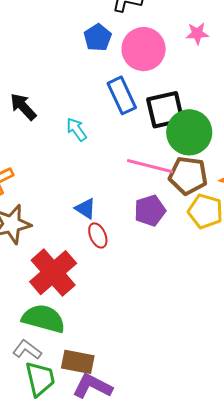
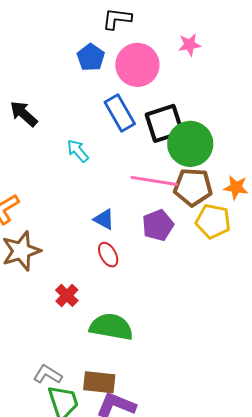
black arrow: (23, 107) -> (24, 114), moved
blue triangle: (85, 208) -> (104, 219), moved
red cross: (53, 273) -> (67, 295), size x0.5
green semicircle: (44, 319) -> (111, 327), moved

